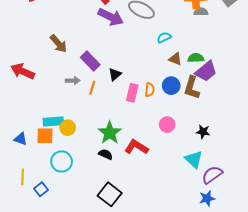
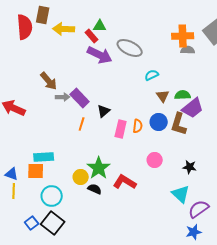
brown triangle: (175, 59) -> (163, 96), turned 32
gray arrow: (73, 80) -> (63, 97), moved
yellow circle: (68, 128) -> (81, 177), moved
yellow line: (23, 177) -> (14, 191), moved
black square: (110, 194) -> (53, 223), moved

